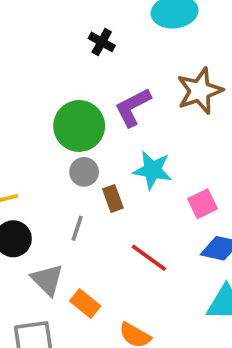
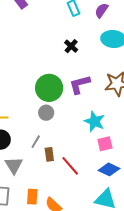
cyan star: (152, 170) -> (94, 121), moved
brown rectangle: (113, 198) -> (49, 154), moved
orange rectangle: (85, 303) -> (32, 197), moved, turned 42

